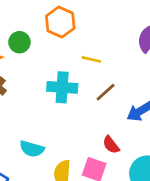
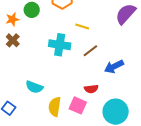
red semicircle: (111, 145) -> (91, 89), turned -64

